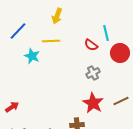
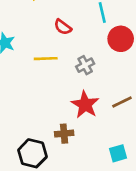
yellow line: (51, 41) -> (46, 59), moved
red semicircle: (91, 45) -> (63, 27), moved

